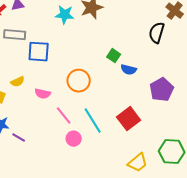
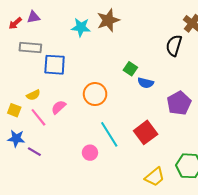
pink semicircle: (43, 94) -> (59, 107), turned 126
pink line: (64, 116) -> (38, 117), moved

